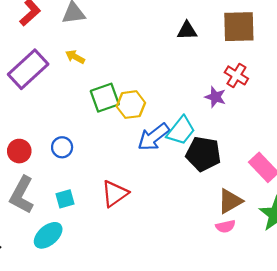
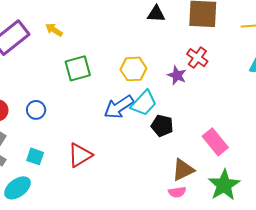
yellow hexagon: (131, 105) -> (133, 69), moved
black pentagon: (203, 154) -> (162, 126), size x0.7
cyan square: (65, 199) -> (35, 156), turned 30

